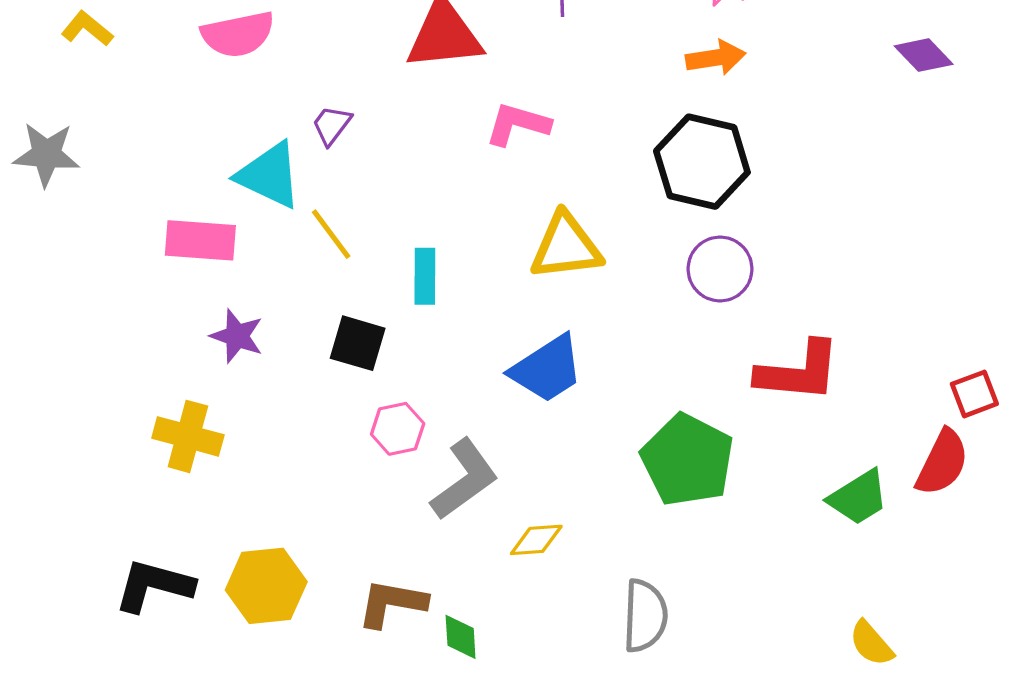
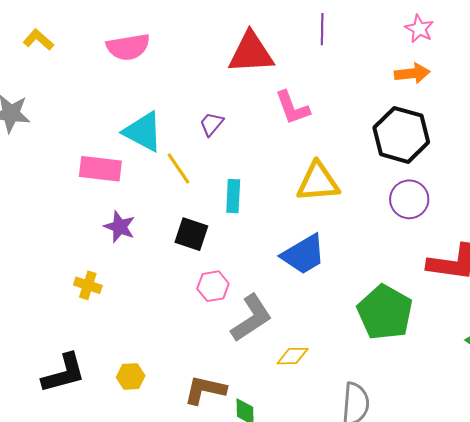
pink L-shape: (518, 124) -> (292, 108), turned -129
purple trapezoid: (332, 125) -> (212, 124), moved
yellow cross: (188, 436) -> (88, 285), size x0.7
black L-shape: (154, 586) -> (64, 373), turned 147
yellow hexagon: (266, 586) -> (131, 376), size x0.6

